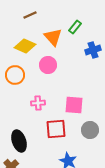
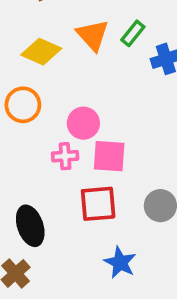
green rectangle: (75, 27) -> (133, 33), moved
pink circle: (48, 65) -> (83, 123), moved
pink square: (74, 105) -> (109, 156), moved

